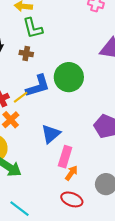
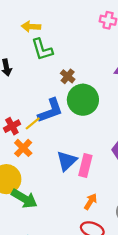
brown cross: (26, 53) -> (68, 76), moved, turned 32
pink rectangle: (65, 157) -> (85, 165), moved

